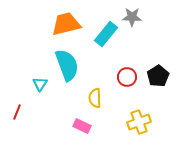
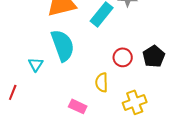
yellow semicircle: (95, 98) -> (102, 82), moved

